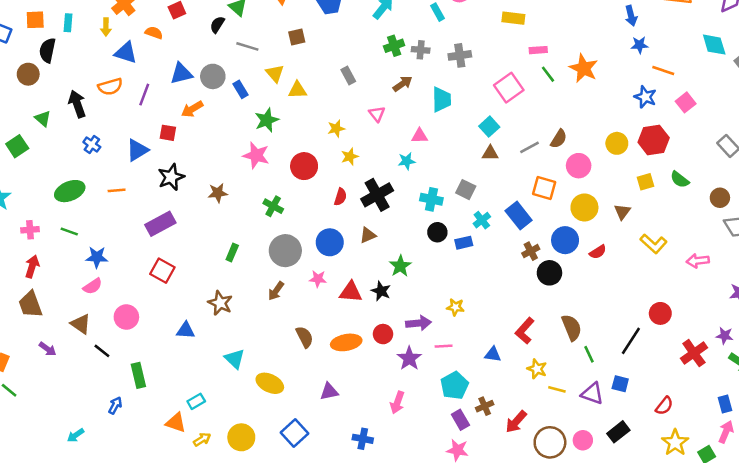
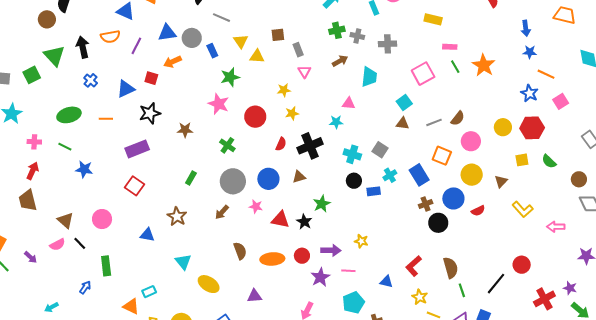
brown square: (297, 37) -> (278, 35), moved
pink triangle: (377, 114) -> (304, 72), moved
green triangle: (43, 119) -> (54, 56), size x1.6
pink semicircle: (93, 286) -> (57, 245), moved
purple arrow: (48, 349) -> (31, 257), moved

